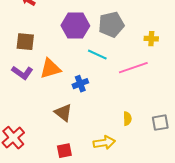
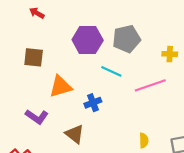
purple L-shape: (22, 73) -> (37, 117), moved

